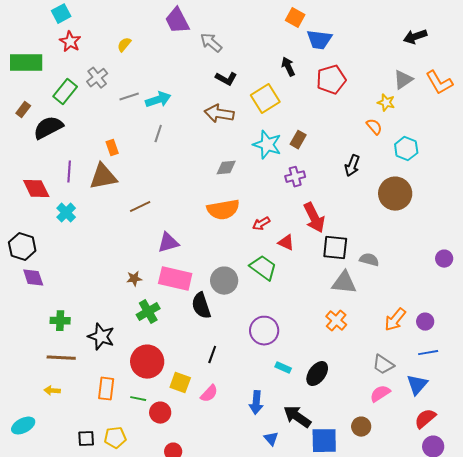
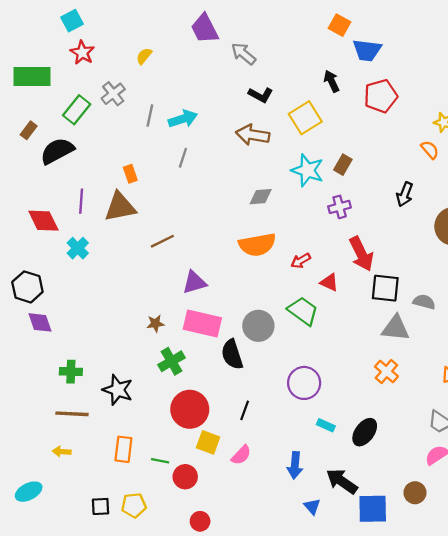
gray line: (129, 97) -> (150, 115), turned -60
red circle: (147, 362) -> (190, 409), moved

